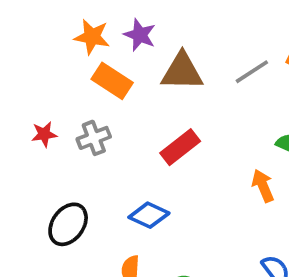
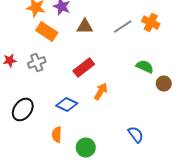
brown triangle: (182, 72) -> (85, 26), size x0.7
orange arrow: (263, 186) -> (101, 92), moved, turned 54

